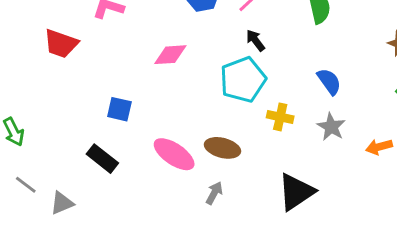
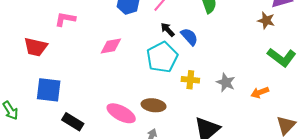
blue semicircle: (329, 81) -> (189, 37), moved
blue square: (119, 109) -> (49, 90), moved, size x1.5

